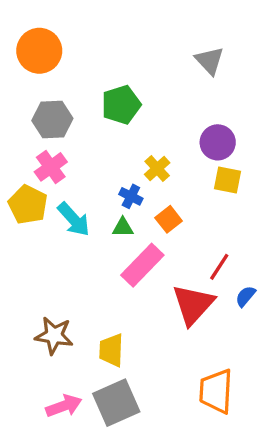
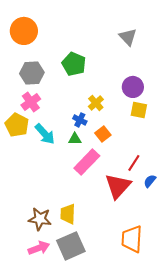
green pentagon: (121, 105) -> (74, 64), turned -30
brown star: (54, 336) -> (40, 219), moved

